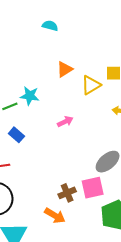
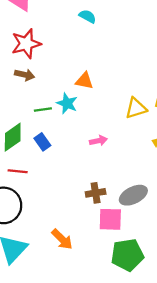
cyan semicircle: (50, 26) -> (88, 16), moved
orange triangle: (65, 69) -> (84, 81), moved, turned 30
brown cross: (67, 193) -> (96, 193), moved

